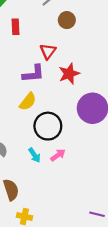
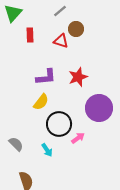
red triangle: (48, 51) -> (61, 41), moved, turned -49
pink arrow: (58, 155) -> (78, 138), moved

